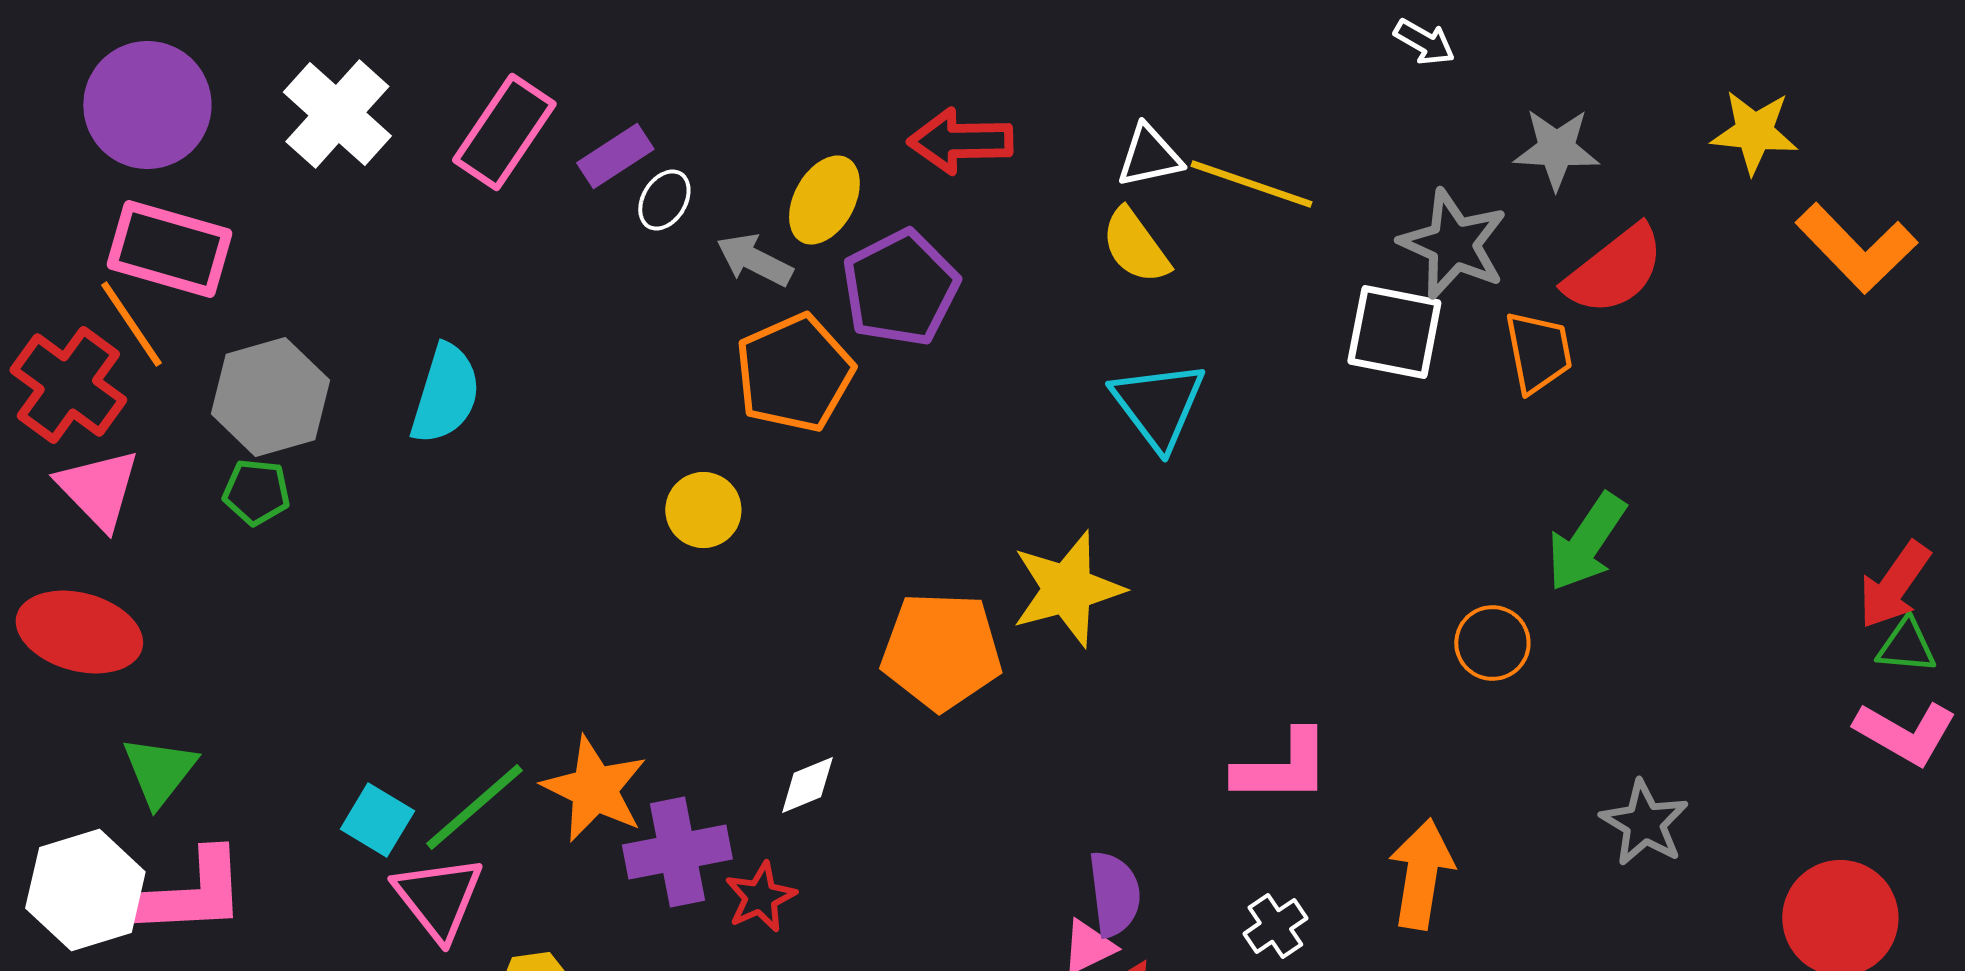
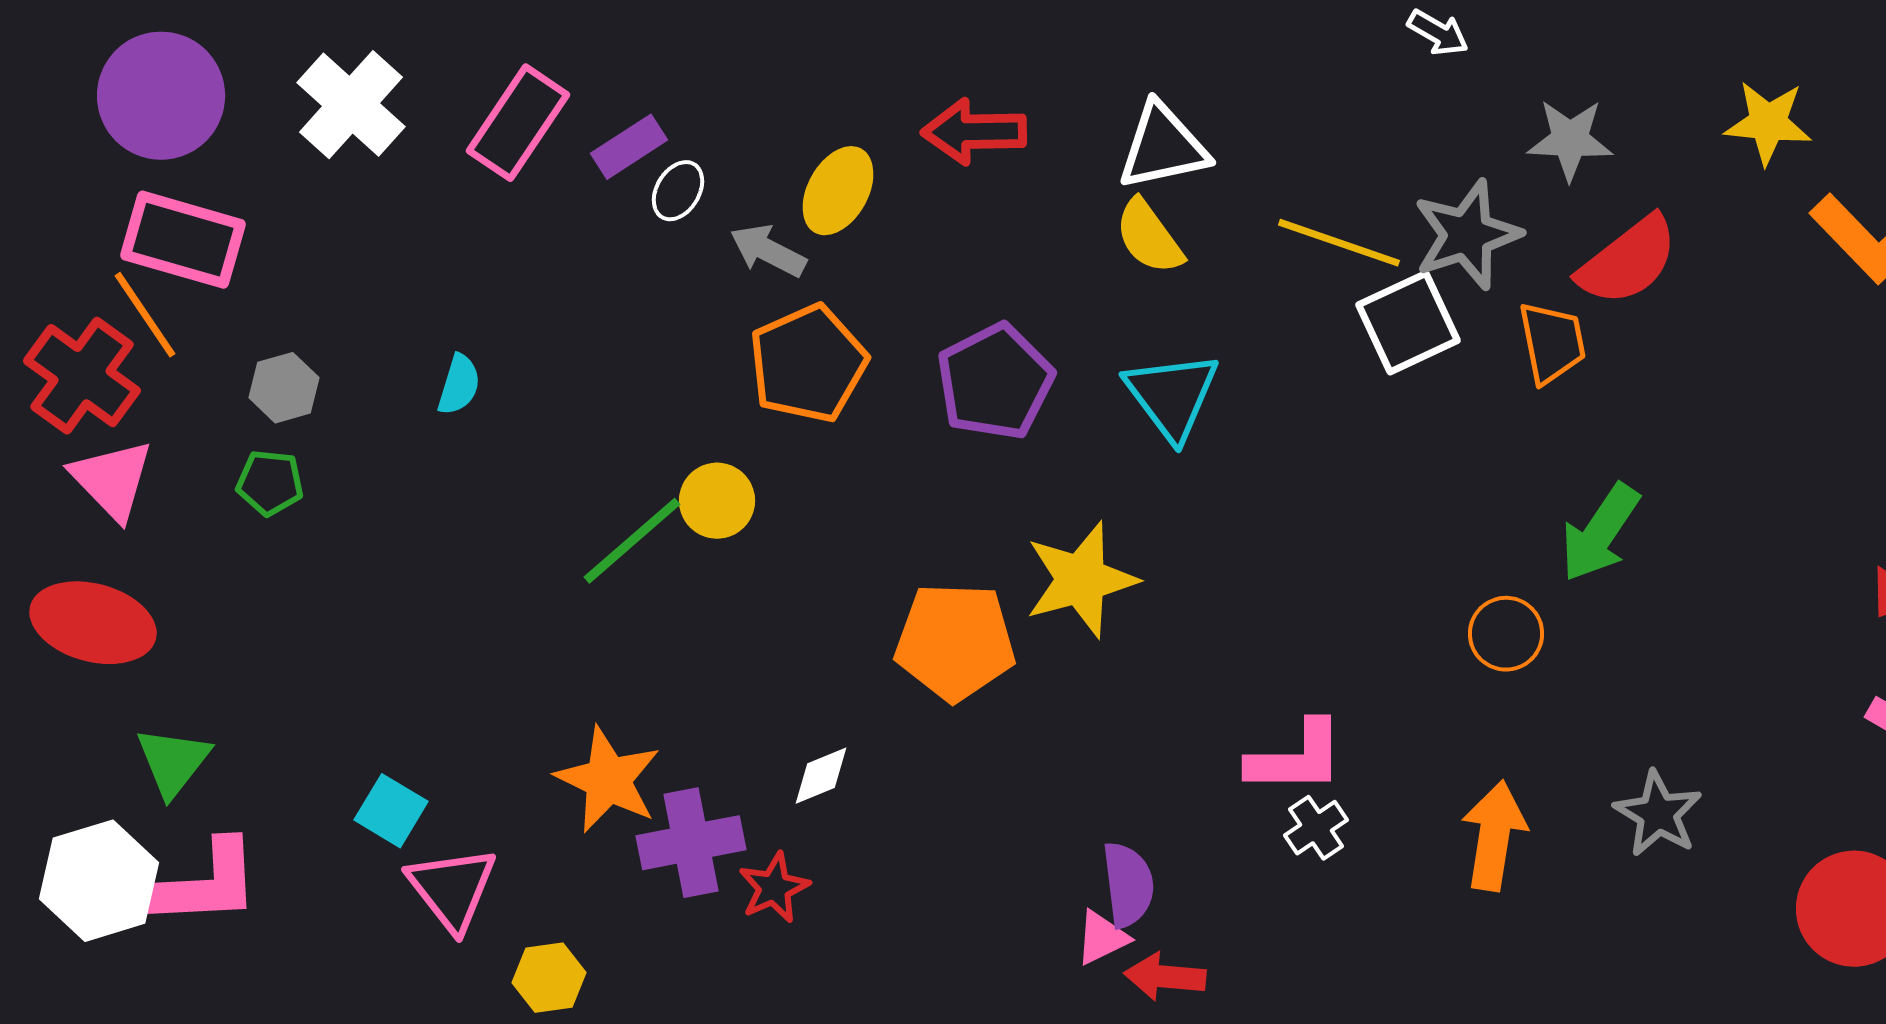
white triangle: (1149, 156) -> (1163, 147), size x1.4
yellow line: (1251, 184) -> (1339, 243), moved
gray star: (1453, 244) -> (1467, 235), turned 30
purple pentagon: (900, 288) -> (995, 382), moved
white square: (1394, 332) -> (1408, 323), turned -36
cyan semicircle: (445, 394) -> (459, 385), size x0.6
gray hexagon: (270, 397) -> (284, 388), size x0.6
green line: (474, 807) -> (632, 541), moved
orange arrow: (1421, 874) -> (1494, 836), moved
white cross: (1275, 926) -> (1316, 828), moved

